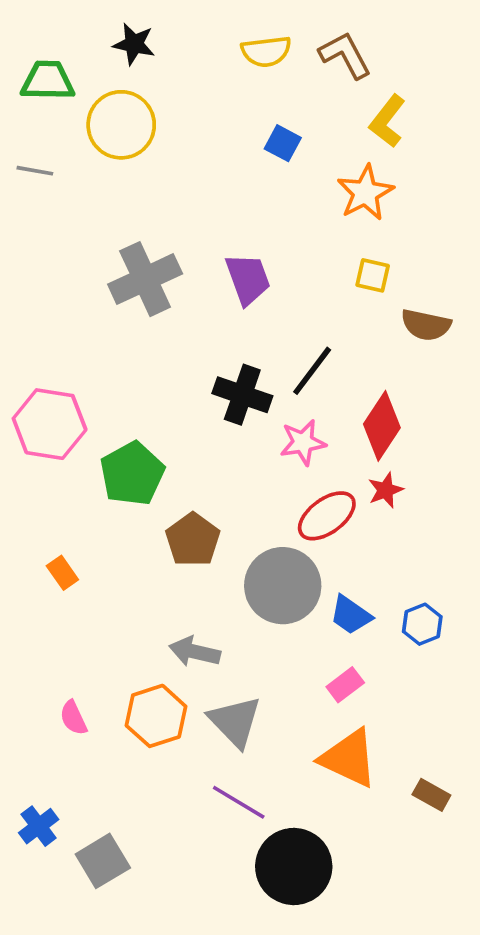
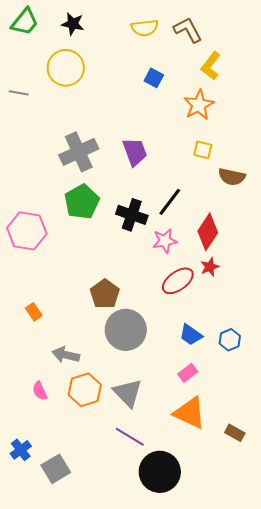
green trapezoid: (48, 81) -> (25, 22), moved, turned 128
green pentagon: (132, 474) -> (82, 202), moved
gray circle: (283, 586) -> (126, 330), moved
gray arrow: (195, 652) -> (66, 355), moved

